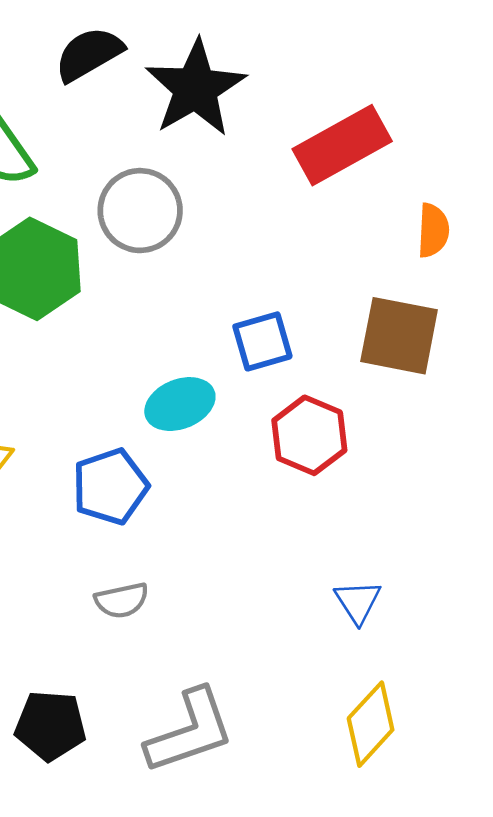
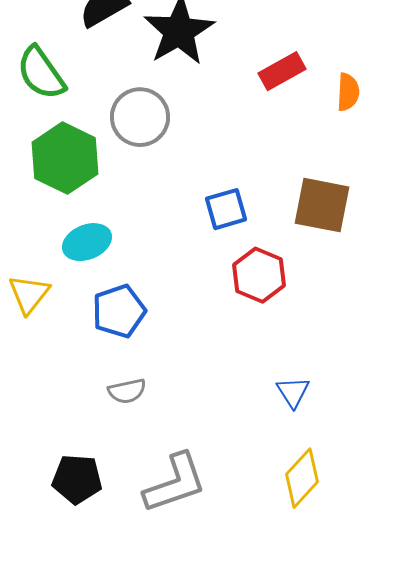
red rectangle: (342, 145) -> (282, 71), size x0.7
orange semicircle: (433, 230) -> (348, 92), moved
cyan ellipse: (180, 404) -> (87, 242), moved

